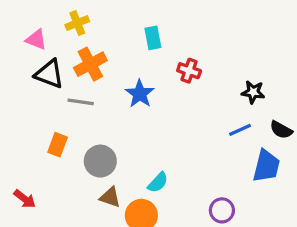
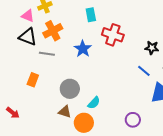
pink triangle: (36, 39) -> (28, 16), moved
red cross: (189, 71) -> (113, 35), size x1.5
blue line: (240, 130) -> (144, 71), turned 64
gray circle: (100, 161) -> (70, 89), moved

